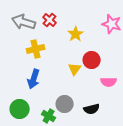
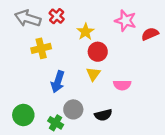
red circle: (92, 60) -> (98, 52), moved
yellow triangle: (75, 69) -> (93, 74), moved
blue arrow: (34, 79) -> (58, 82), moved

